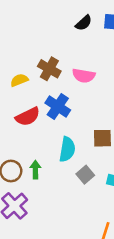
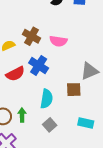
gray square: (85, 175) -> (50, 125), moved

